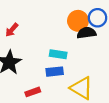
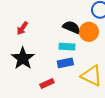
orange circle: (78, 21) -> (89, 32), moved
black semicircle: (87, 33) -> (71, 27), moved, turned 36

